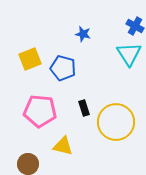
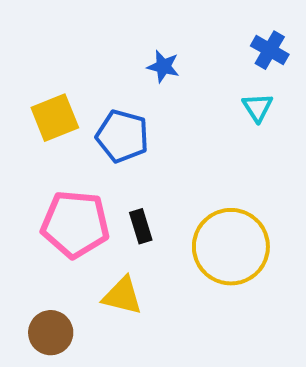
cyan triangle: (129, 54) -> (258, 107), size x0.6
black rectangle: (84, 108) -> (141, 226), moved

